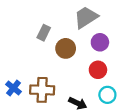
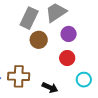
gray rectangle: (44, 33) -> (29, 18), moved, size x1.5
cyan circle: (107, 95) -> (84, 80), moved

